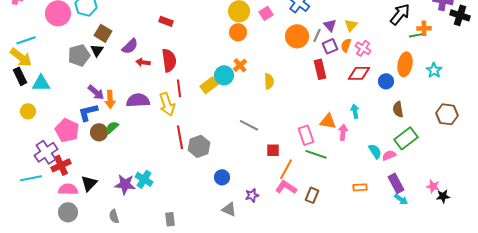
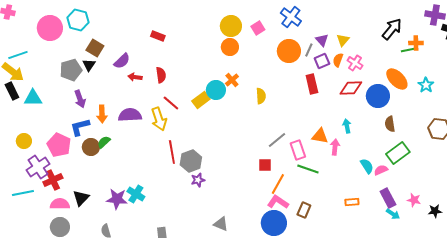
red semicircle: (169, 60) -> (161, 75), size x0.7
orange ellipse: (405, 64) -> (397, 79), turned -55
blue circle: (386, 81) -> (378, 96), size x1.5
red line: (179, 88) -> (171, 103), turned -42
purple arrow: (96, 92) -> (80, 99), moved, turned 30
yellow circle: (28, 111) -> (24, 141), moved
gray line: (249, 125) -> (277, 140), moved, turned -66
blue circle: (222, 177) -> (274, 223), moved, size x1.6
pink star: (433, 186) -> (414, 200), moved
purple star: (252, 195) -> (198, 180), moved

